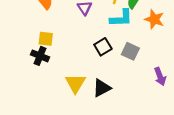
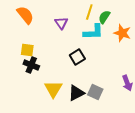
gray square: (130, 51) -> (95, 92), moved
black cross: (40, 56) -> (31, 65), moved

